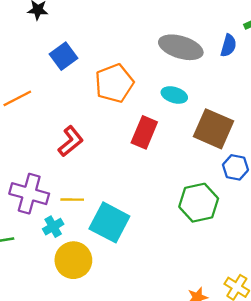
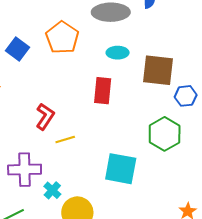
orange pentagon: (114, 83) -> (62, 38), moved
yellow line: (72, 200) -> (65, 139), moved
cyan square: (109, 222) -> (121, 169), moved

